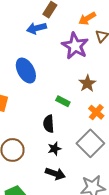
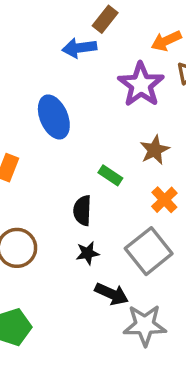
black arrow: (55, 174) -> (112, 294), moved

